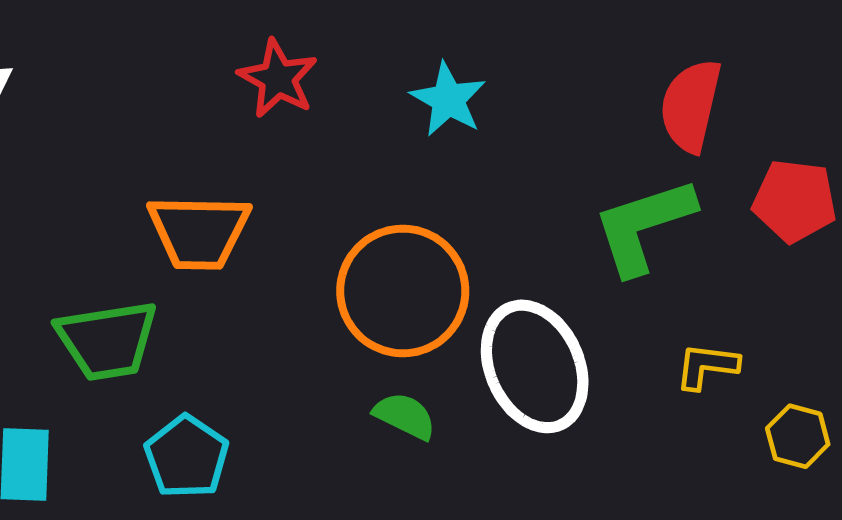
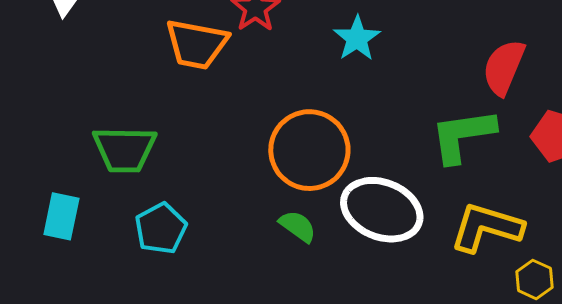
orange trapezoid: (199, 232) -> (197, 44), moved
white ellipse: (535, 366) -> (382, 210), turned -54
yellow L-shape: (707, 366) -> (487, 227), size x1.8

